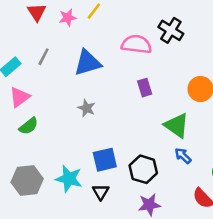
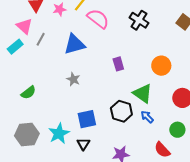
pink semicircle: (136, 44) -> (98, 19), moved, turned 30
pink triangle: (20, 97) -> (24, 26), moved, turned -42
black hexagon: (143, 169) -> (121, 111), moved
cyan star: (69, 179) -> (59, 133), turned 30

